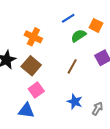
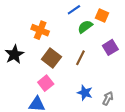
brown square: (31, 66) -> (51, 58), moved

